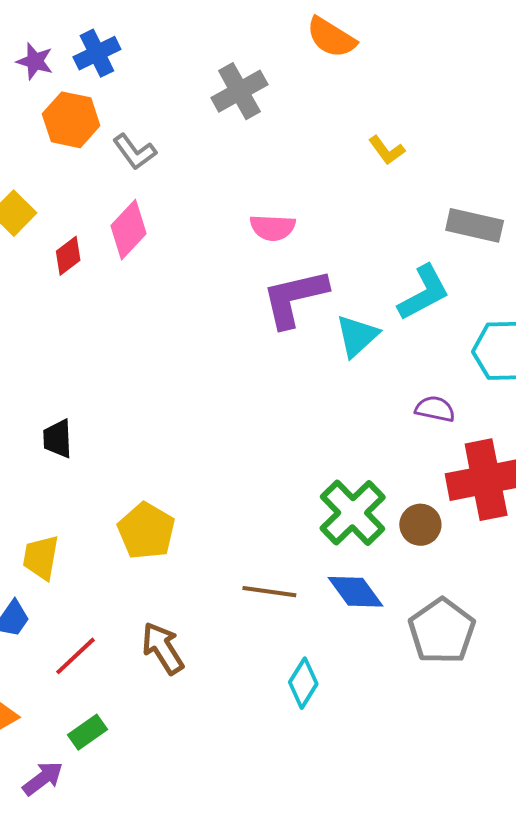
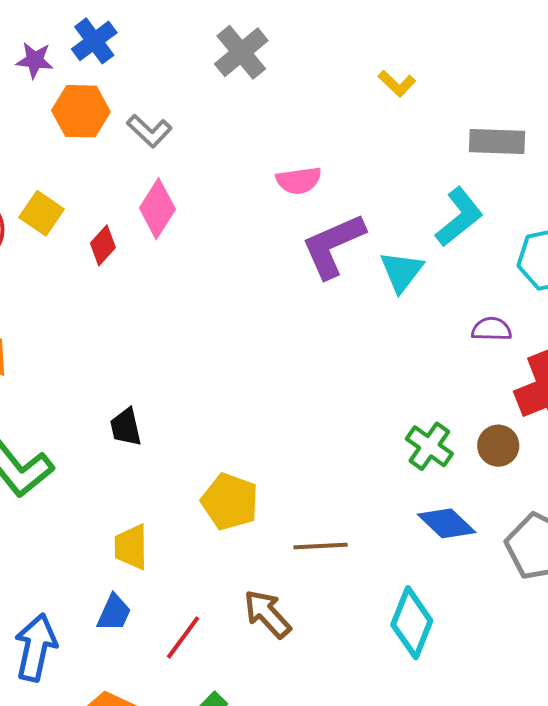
green cross: (353, 513) -> (429, 446), size x0.7
brown line: (269, 592) -> (321, 546), moved
cyan diamond: (303, 683) -> (412, 623), size x1.4

